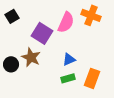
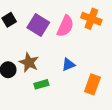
purple square: (42, 33) -> (38, 25), moved
green rectangle: (68, 78) -> (41, 84), moved

